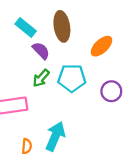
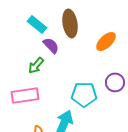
green arrow: (41, 78) -> (36, 65), moved
cyan pentagon: (72, 78) -> (84, 94), moved

